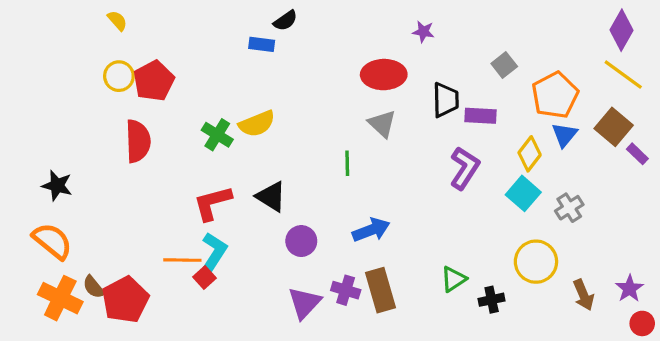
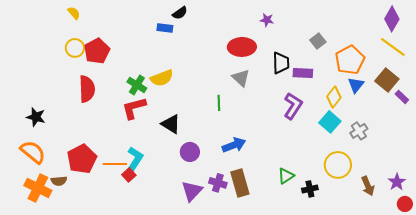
red L-shape: (212, 203) -> (134, 108), moved
brown semicircle: (94, 287) -> (59, 181), turned -56
red pentagon: (125, 300) -> (82, 159), moved

